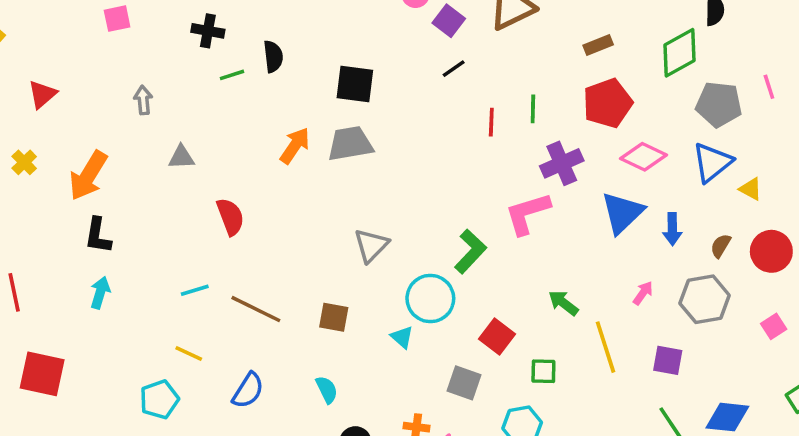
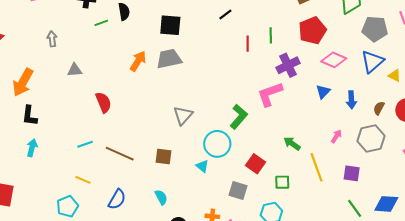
blue triangle: (622, 213) -> (323, 92), size x0.6

